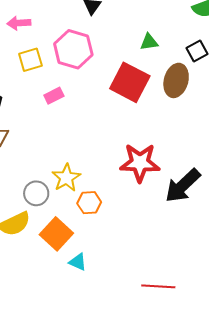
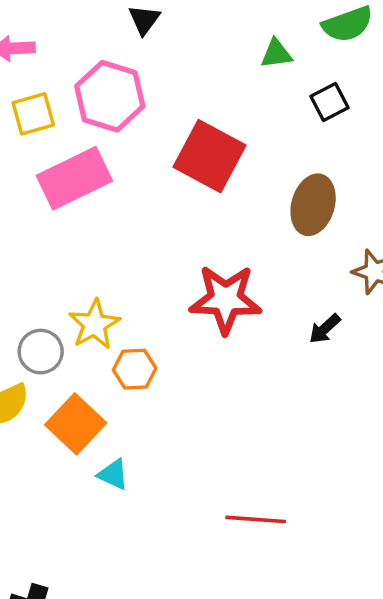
green triangle: (149, 42) -> (276, 54), moved
brown ellipse: (176, 80) -> (313, 205), moved
pink rectangle: (54, 96) -> (74, 178), size x2.0
black arrow: (183, 186) -> (325, 329), moved, size x0.5

